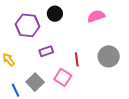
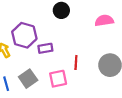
purple hexagon: (28, 25) -> (24, 35), moved
pink square: (63, 77) -> (58, 79), turned 36

